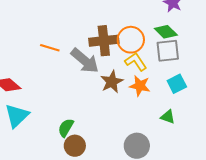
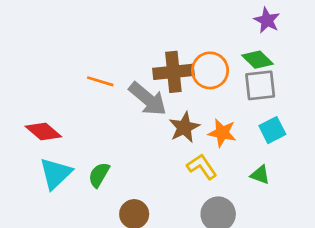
yellow L-shape: (136, 62) -> (202, 167), moved
green semicircle: (66, 128) -> (99, 175), moved

